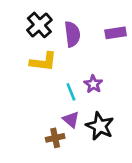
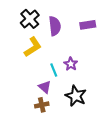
yellow L-shape: (43, 62) -> (33, 47), turned -40
purple triangle: (71, 120) -> (45, 87), moved

